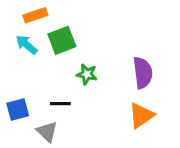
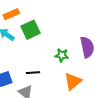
green star: (87, 74) -> (62, 55), moved
orange triangle: (141, 115) -> (73, 81), moved

